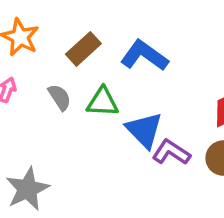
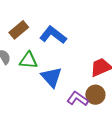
purple L-shape: (171, 152) -> (78, 99), moved

